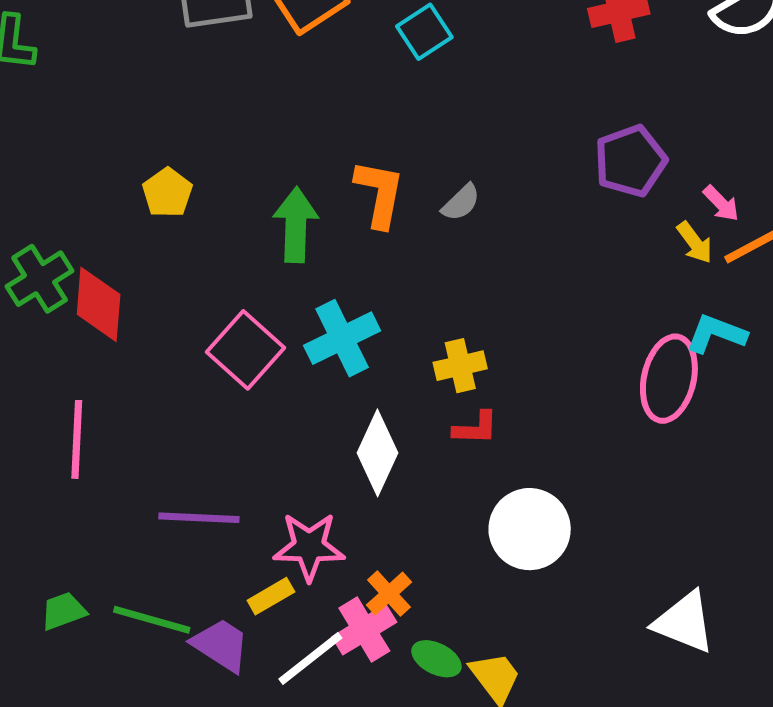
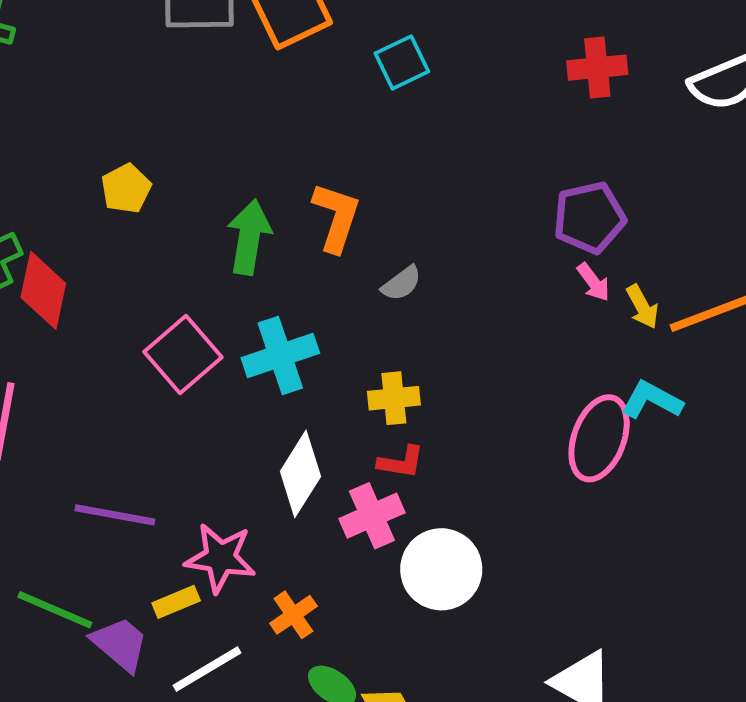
gray semicircle: (461, 202) -> (401, 283), moved
pink arrow: (721, 203) -> (593, 282), moved
pink cross: (364, 629) -> (372, 516), moved

